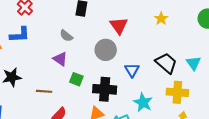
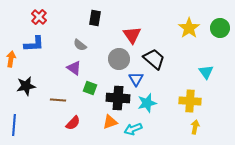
yellow star: (161, 19) -> (189, 28), moved, size x1.5
black trapezoid: (166, 63) -> (154, 59), moved
blue triangle: (132, 70) -> (136, 79), moved
cyan star: (143, 102) -> (147, 103), moved, turned 30

